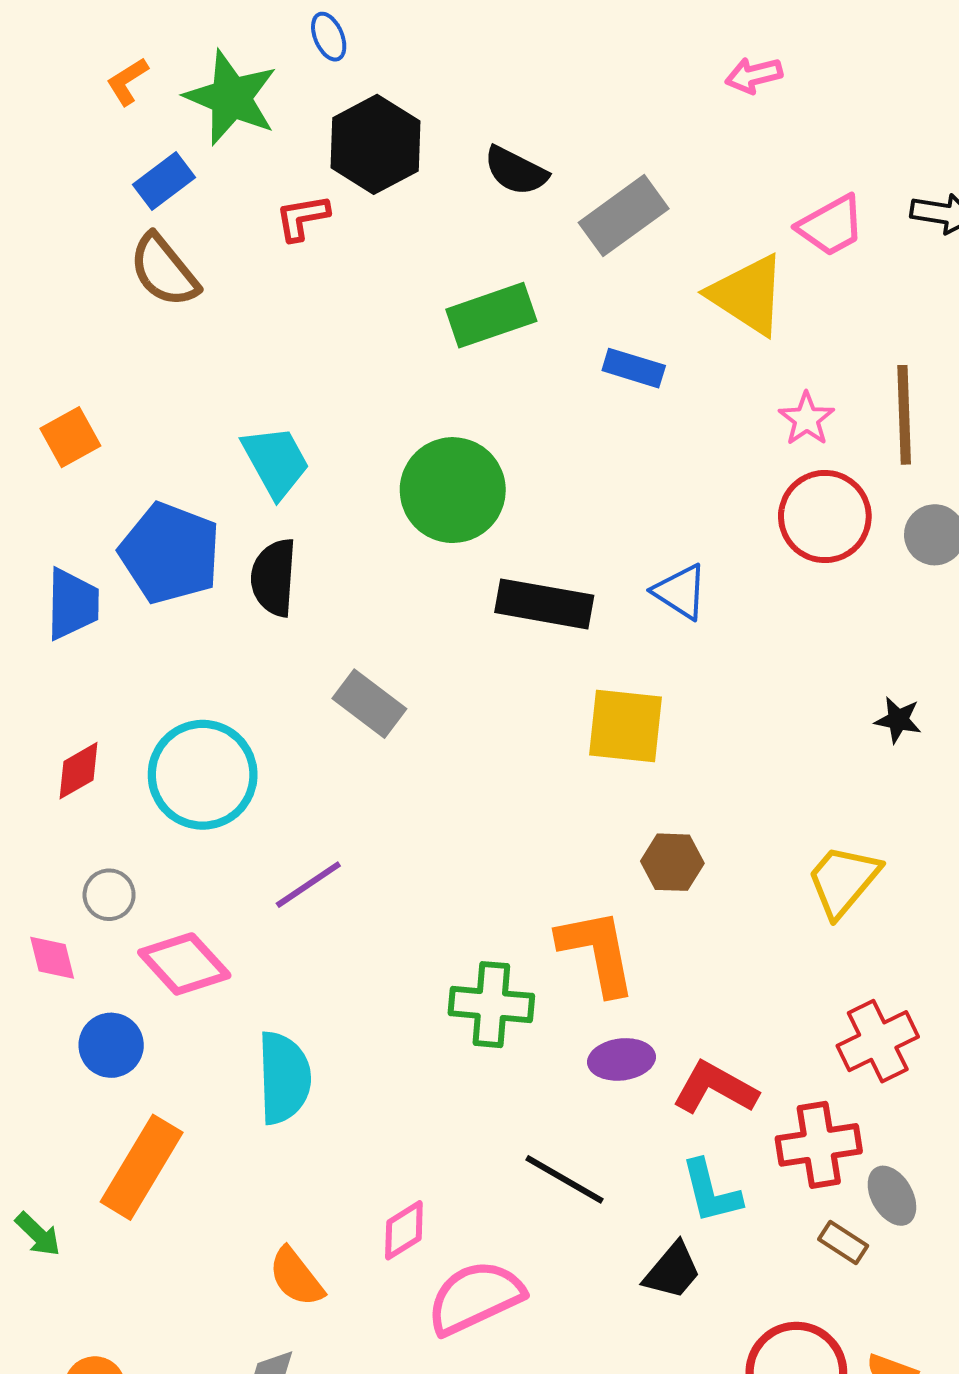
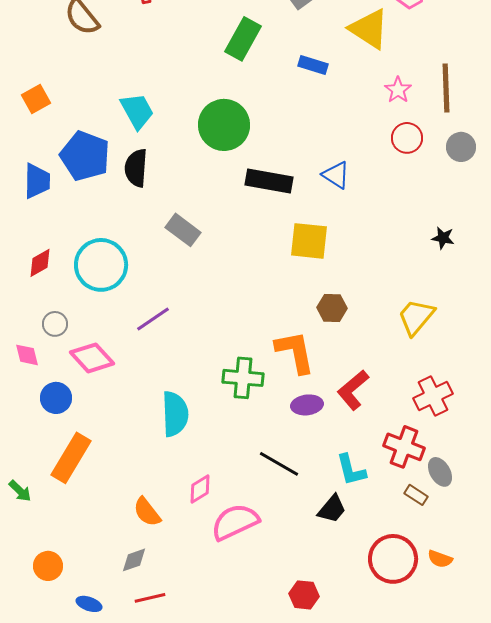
green rectangle: (491, 315) -> (243, 39), turned -42
red circle: (825, 517) -> (407, 138), size x0.7
cyan semicircle: (284, 1078) -> (175, 414), moved
red L-shape: (715, 1088) -> (353, 390), moved, turned -69
red cross: (819, 1145) -> (404, 447), turned 30

